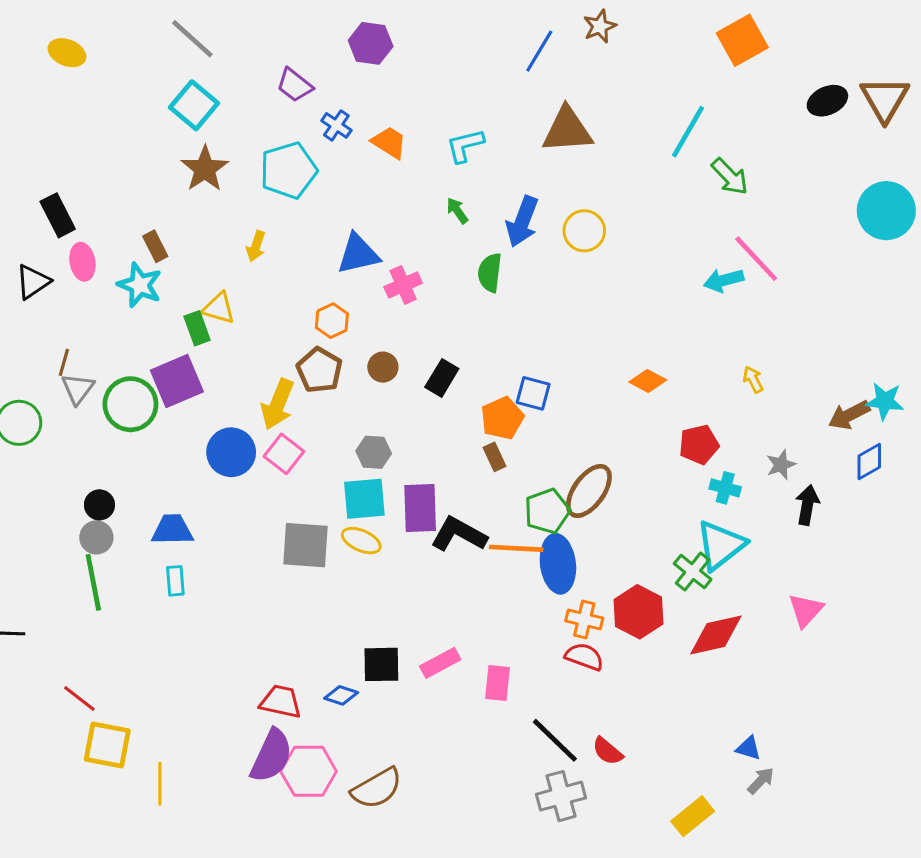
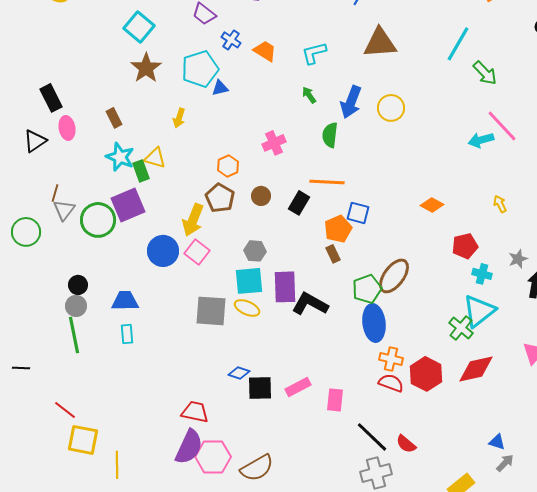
blue triangle: (358, 254) -> (220, 88), moved, size x0.6
cyan star: (140, 285) -> (120, 157), moved
orange line: (516, 548) -> (327, 182), moved
red hexagon: (638, 612) -> (426, 374), moved
blue diamond: (341, 695) -> (239, 373), moved

